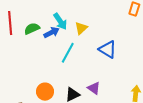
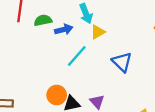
cyan arrow: (60, 21) -> (86, 14), moved
orange circle: (45, 92) -> (57, 95), moved

